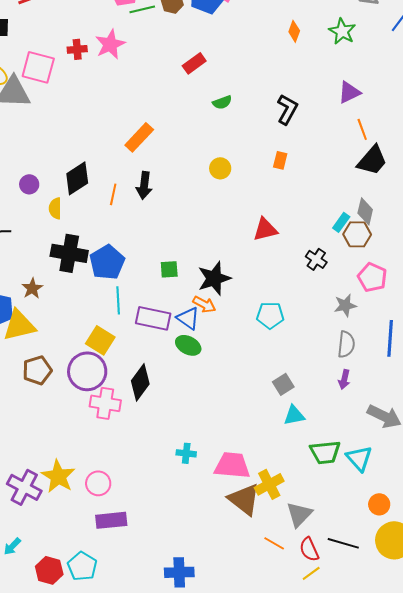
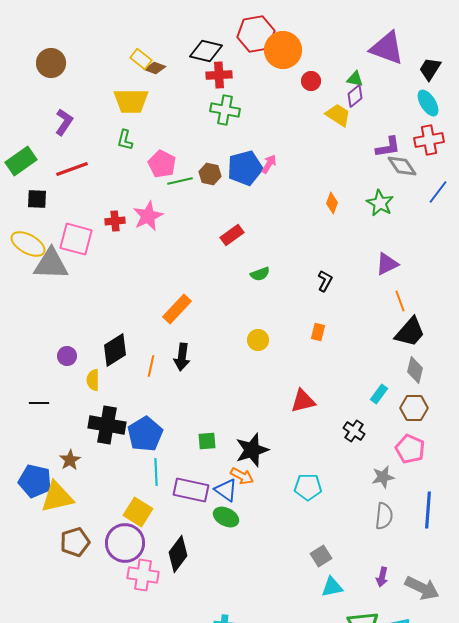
black L-shape: (287, 109) -> (325, 281), size x0.7
gray diamond: (365, 211) -> (415, 370), moved
brown hexagon: (357, 234) -> (414, 408), moved
purple arrow: (344, 379) -> (382, 577), moved

